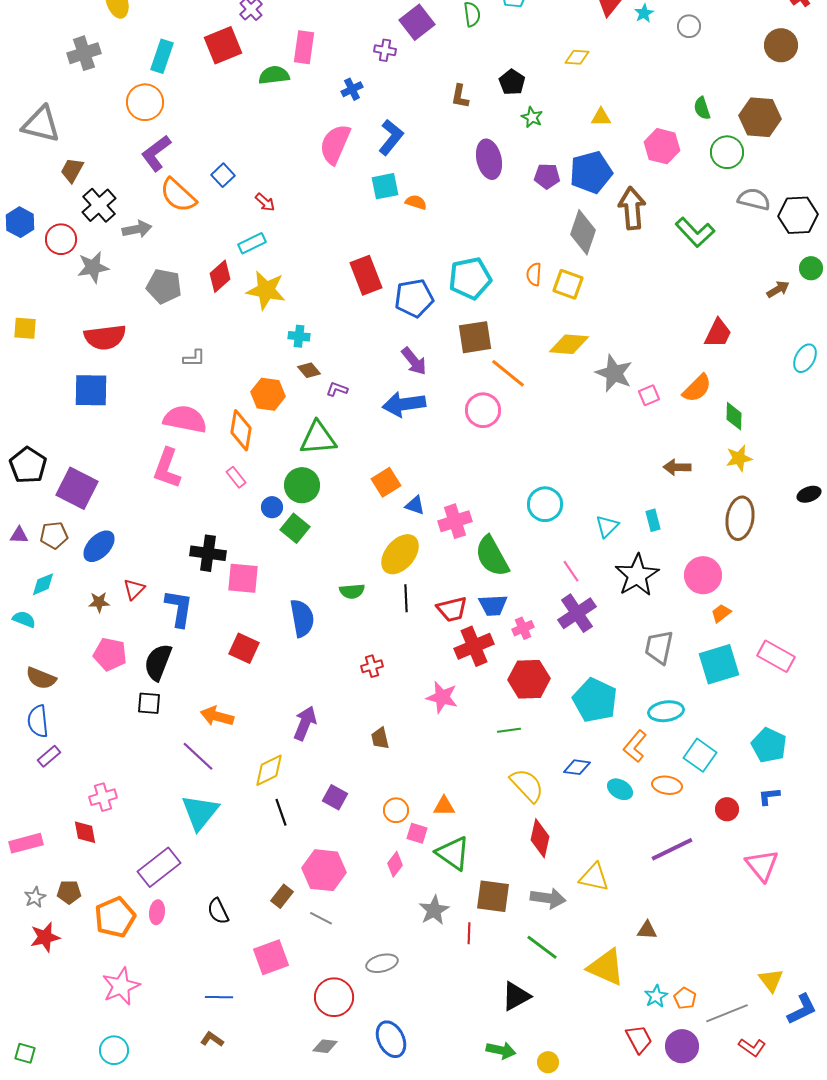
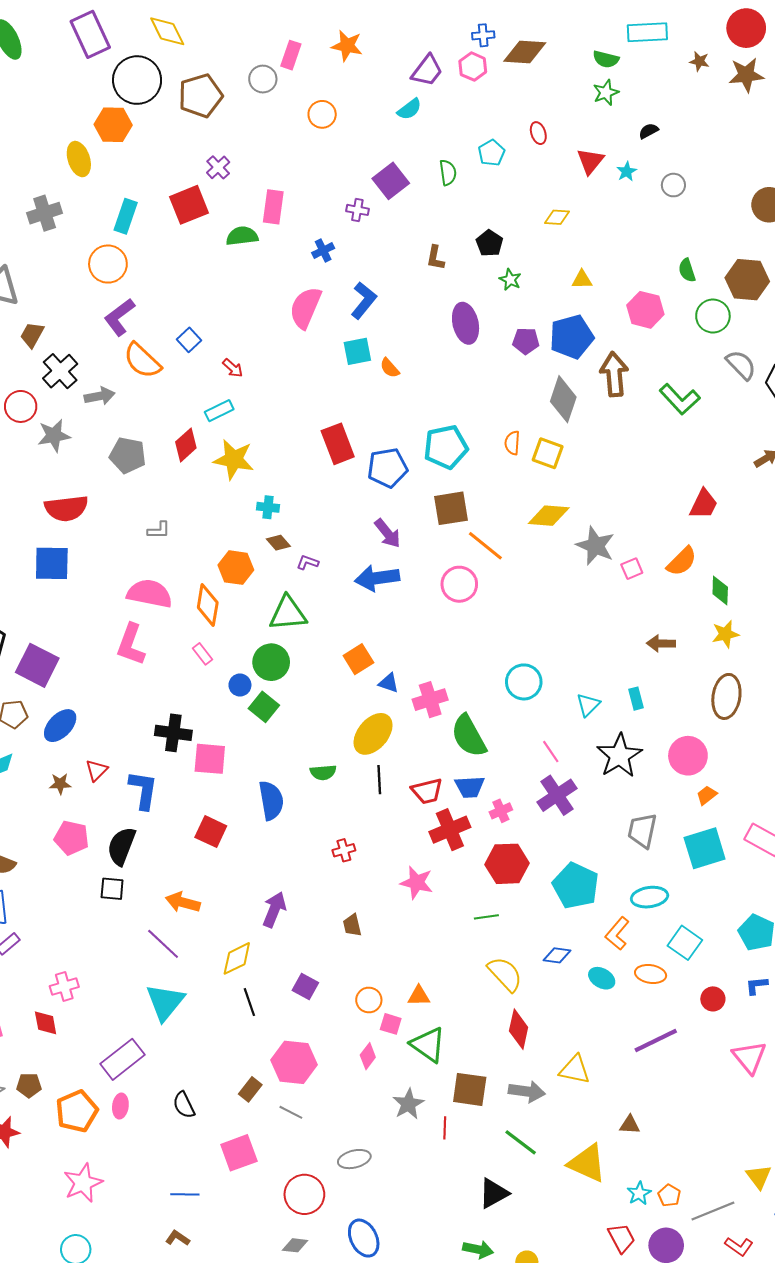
gray semicircle: (754, 199) -> (741, 365), turned 32
orange semicircle: (416, 202) -> (390, 368), turned -150

